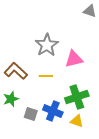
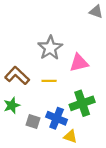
yellow triangle: (77, 121) -> (70, 136), moved

